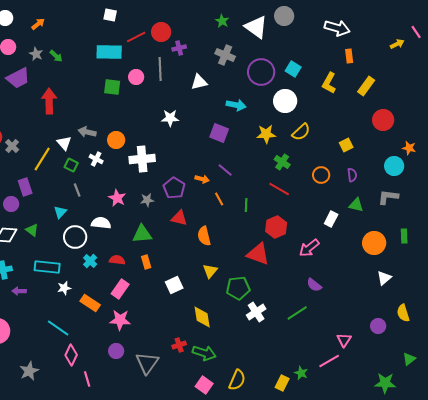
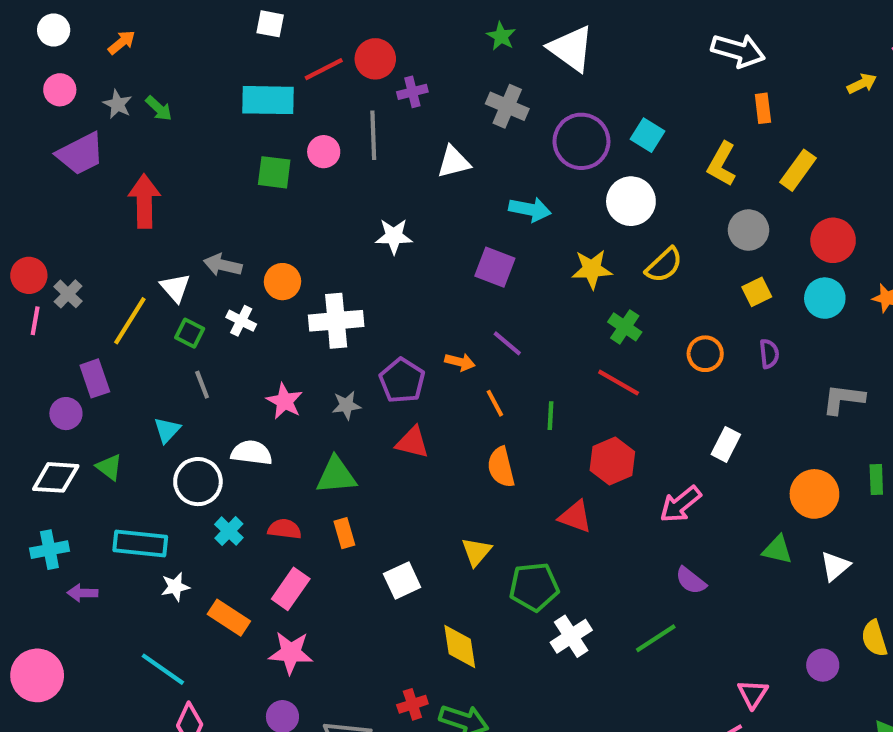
gray circle: (284, 16) -> (749, 230), moved
cyan circle: (394, 166) -> (825, 298), moved
green triangle: (356, 205) -> (777, 550), moved
orange semicircle: (204, 236) -> (501, 467), moved
red triangle: (258, 254) -> (575, 517), size x0.7

